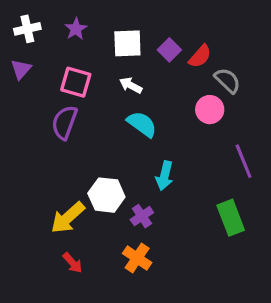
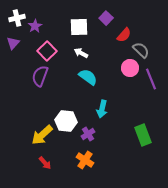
purple star: (76, 29) -> (35, 26), moved
purple square: (169, 50) -> (106, 18), moved
pink square: (76, 82) -> (47, 51), turned 30
purple line: (244, 161) -> (151, 79), moved

